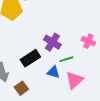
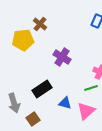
purple cross: (52, 42) -> (62, 57), moved
green line: (66, 59) -> (91, 88), moved

